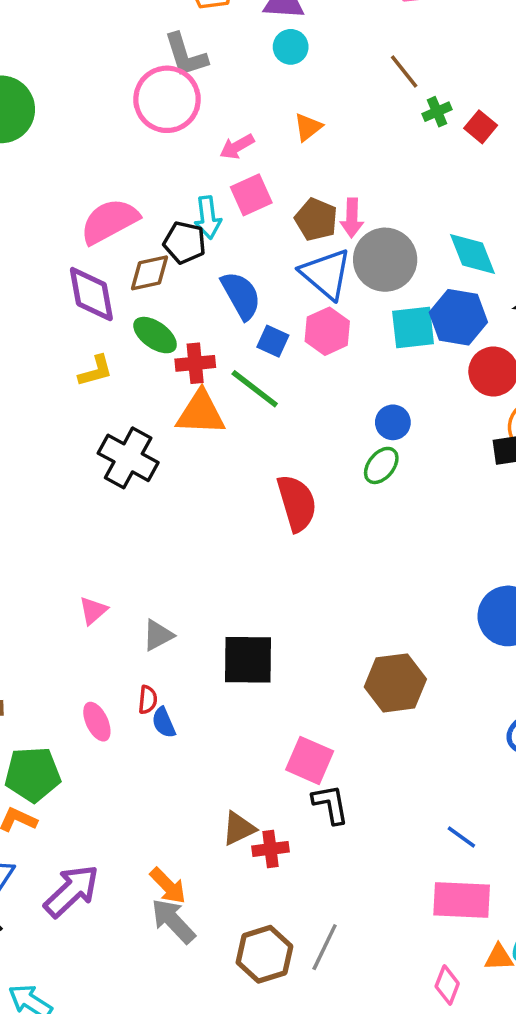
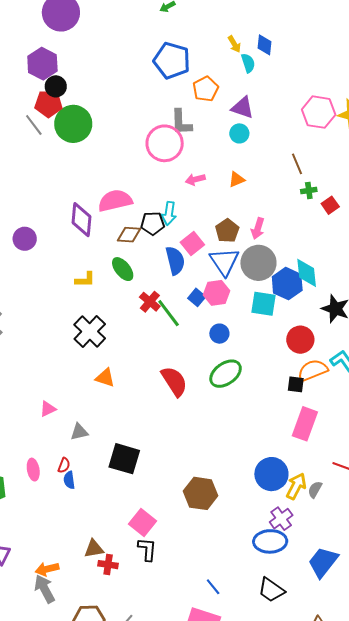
pink square: (251, 195) -> (192, 244), moved, turned -30
pink arrow: (352, 218) -> (258, 228), moved
black pentagon: (185, 243) -> (153, 223), turned -30
purple diamond: (91, 294) -> (81, 220), moved
blue hexagon: (458, 317) -> (287, 284), moved
blue square: (273, 341) -> (197, 297), moved
red cross: (195, 363) -> (150, 302), moved, turned 30
orange triangle: (201, 413) -> (105, 378), moved, size x0.7
blue circle: (393, 422) -> (219, 334), moved
green ellipse: (381, 465) -> (226, 374), size x1.5
red semicircle: (297, 503) -> (174, 381), turned -32
orange arrow: (168, 886) -> (47, 569), turned 105

